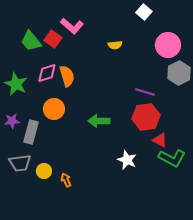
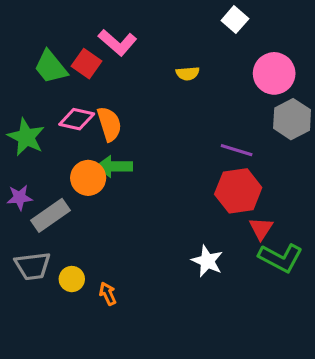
pink diamond: (47, 73) -> (77, 119), turned 30
green arrow: (99, 121) -> (114, 166), moved
gray rectangle: (31, 132) -> (51, 215), turned 40
red triangle: (160, 140) -> (261, 228), turned 35

